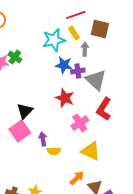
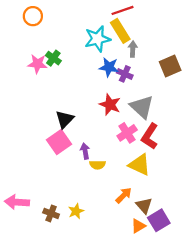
brown square: (100, 29) -> (170, 66), moved, turned -36
yellow rectangle: (74, 33) -> (120, 31), size x1.5
purple cross: (78, 71) -> (125, 74), turned 32
gray triangle: (96, 80) -> (142, 107), moved
red L-shape: (104, 109) -> (150, 136), moved

